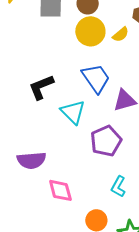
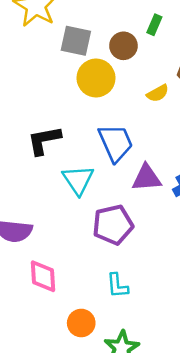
yellow circle: (90, 31) -> (96, 78), moved
cyan L-shape: (118, 187) -> (117, 286), turned -45

